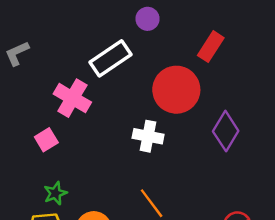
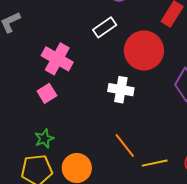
white rectangle: (111, 58) -> (105, 27), moved, size x0.7
pink square: (46, 140) -> (47, 93), moved

